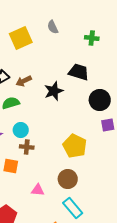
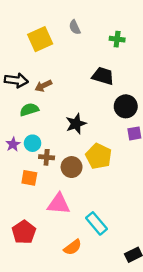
black star: (54, 91) -> (76, 124), moved
cyan circle: (21, 130) -> (33, 143), moved
brown circle: (68, 179) -> (72, 167), moved
pink triangle: (38, 190) -> (59, 204), size x1.6

